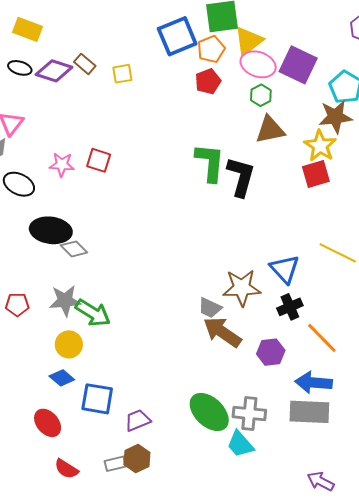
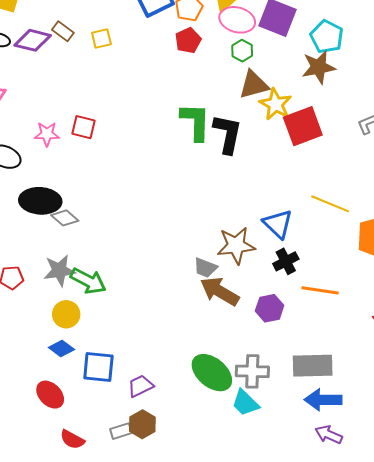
yellow star: (320, 146) -> (276, 104), moved
red square: (316, 174) -> (303, 126), size x1.4
orange line: (322, 338) -> (320, 290), turned -33
blue arrow: (314, 383) -> (323, 400), moved

